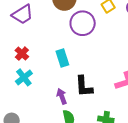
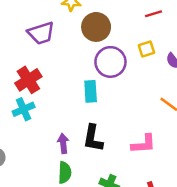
red cross: (22, 54) -> (28, 80), size x1.5
cyan rectangle: (62, 58) -> (91, 91), moved

